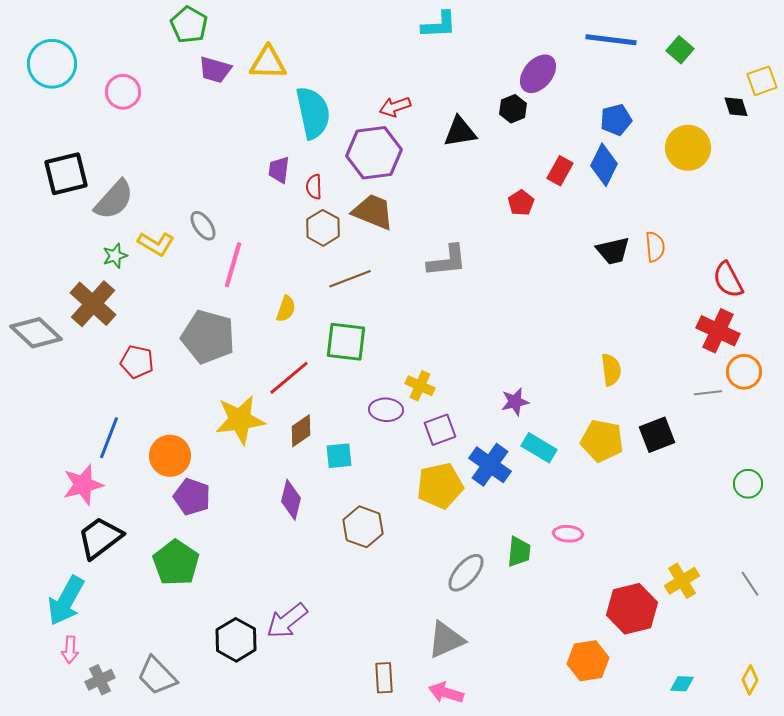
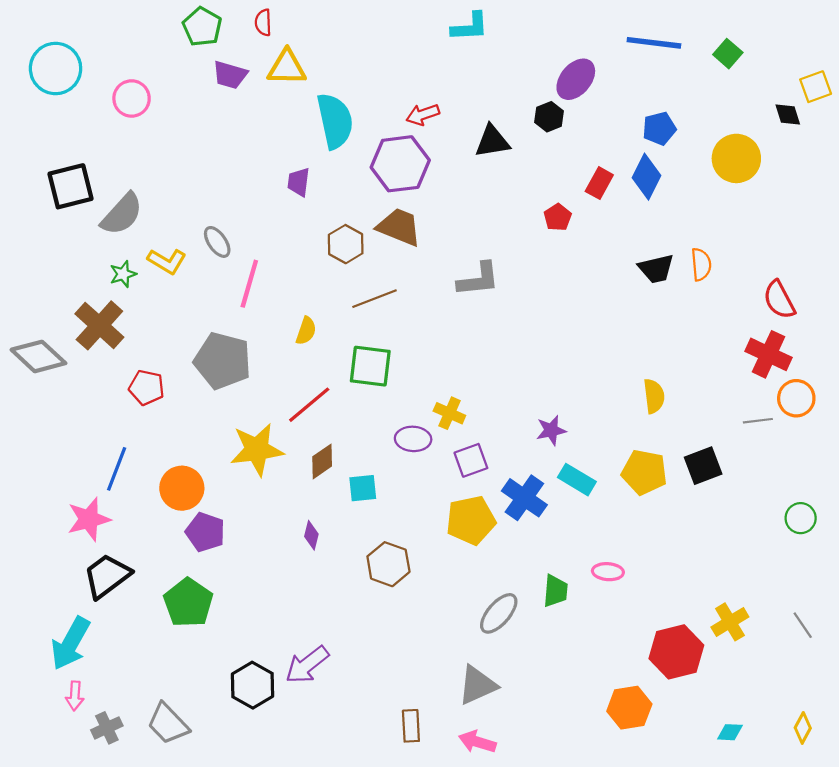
red semicircle: (314, 187) -> (263, 22), moved
purple diamond: (291, 500) -> (311, 535), size x0.7

